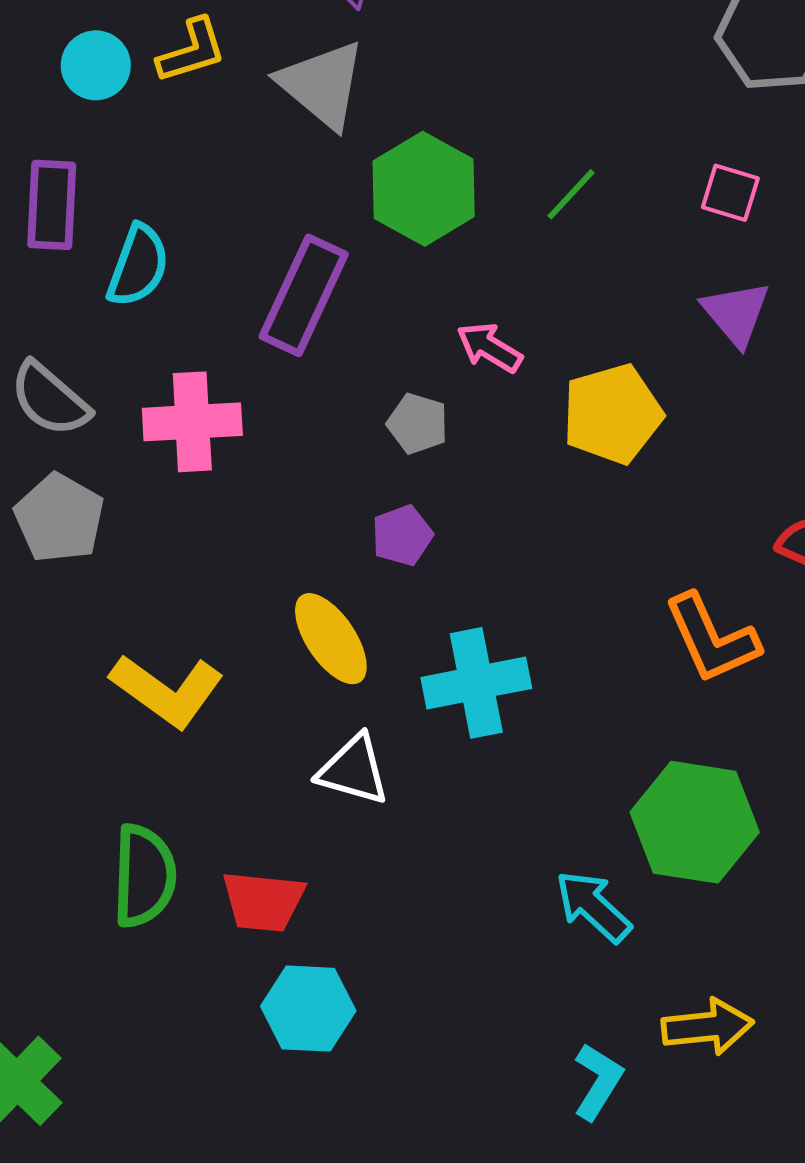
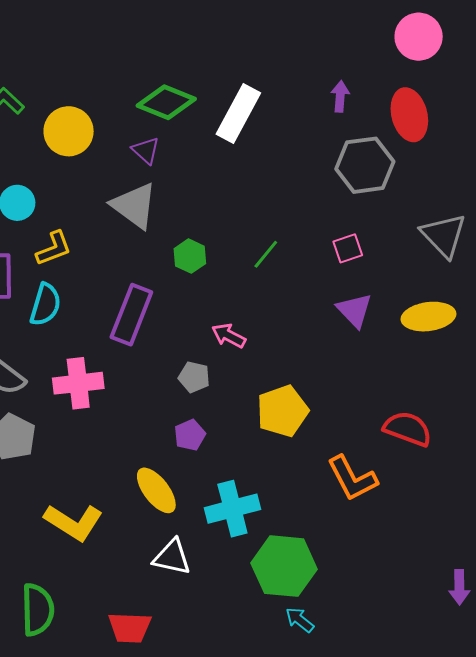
yellow L-shape: (192, 51) -> (54, 248), moved
green hexagon: (424, 189) -> (190, 256), size x0.6
pink square: (730, 193) -> (348, 248), turned -32
yellow pentagon: (612, 414) -> (282, 411), moved
green hexagon: (695, 822) -> (284, 566), moved
green semicircle: (144, 876) -> (38, 610), moved
cyan arrow: (593, 906) -> (300, 620), size x0.7

